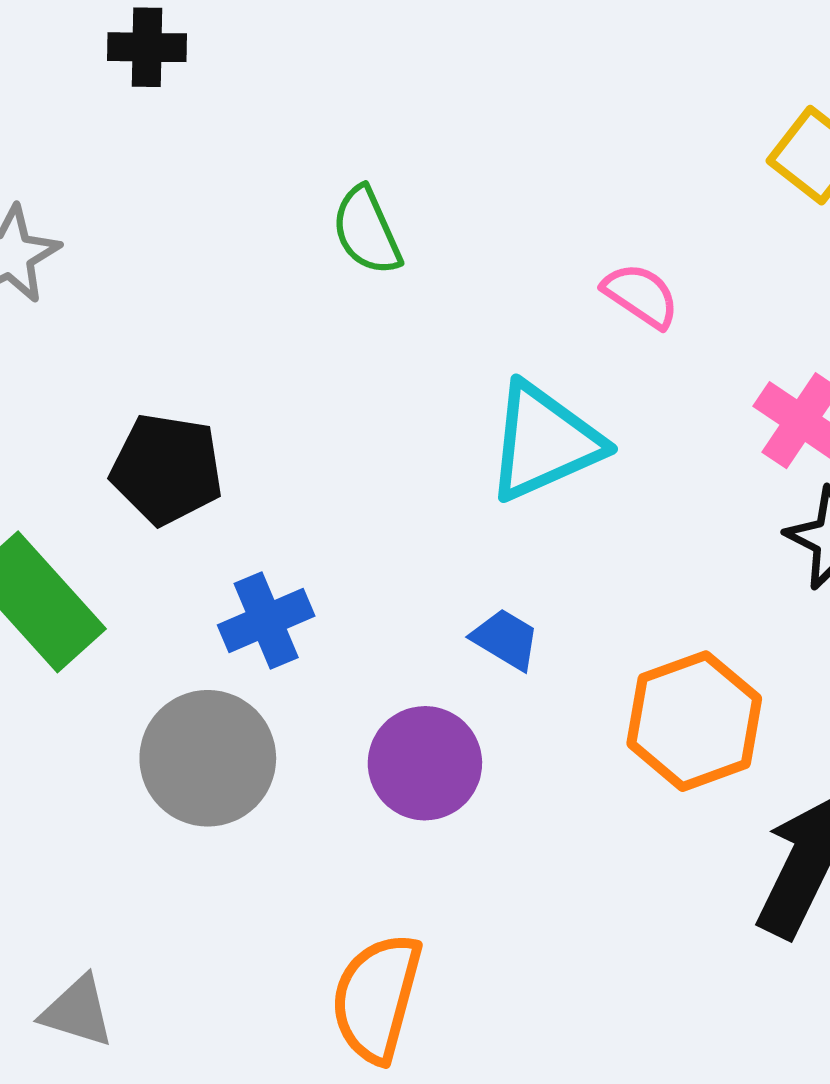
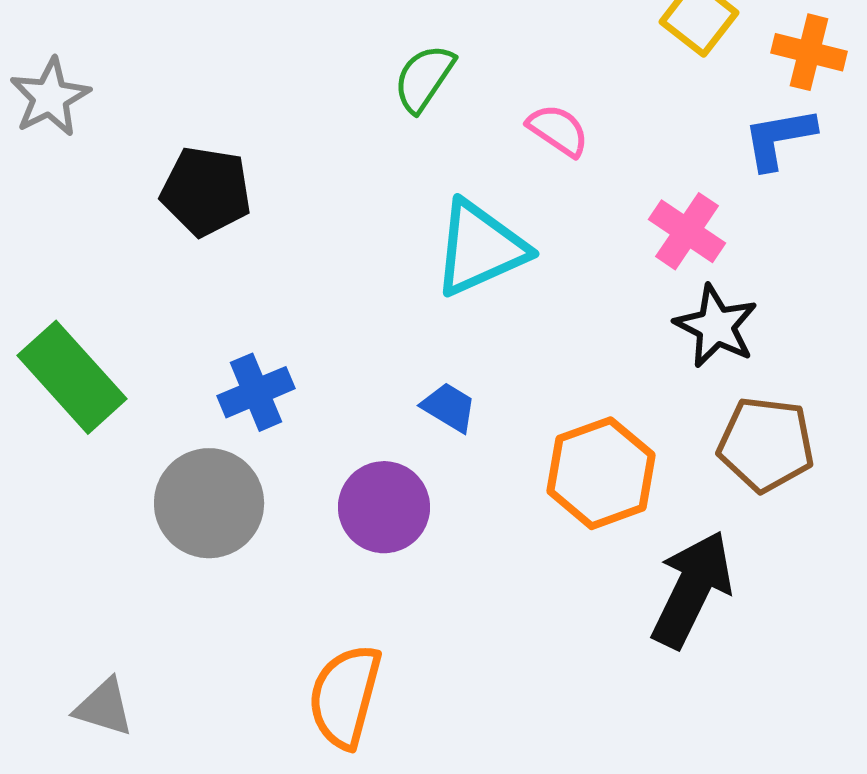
green semicircle: (367, 231) -> (424, 78), moved, turned 58
black pentagon: (167, 469) -> (206, 191), moved

